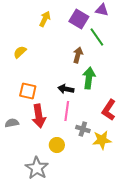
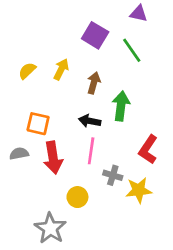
yellow arrow: (45, 19) -> (61, 69), moved
purple square: (79, 19) -> (95, 35), moved
brown arrow: (78, 55) -> (94, 83), moved
gray semicircle: (12, 123) -> (19, 154), moved

